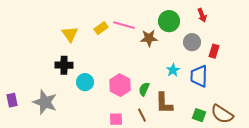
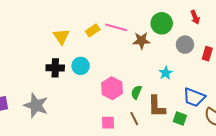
blue trapezoid: (199, 76) -> (194, 97), moved, turned -70
cyan circle: (85, 82) -> (81, 66), moved
green square: (199, 115) -> (180, 119), moved

